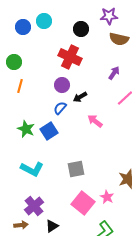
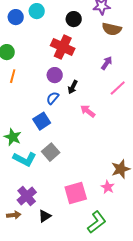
black arrow: (80, 97) -> (73, 87), turned -32
green star: (26, 129) -> (13, 137), moved
gray square: (76, 169) -> (51, 152), moved, turned -30
pink star: (107, 197) -> (108, 187), moved
pink square: (83, 203) -> (76, 193), turned 35

